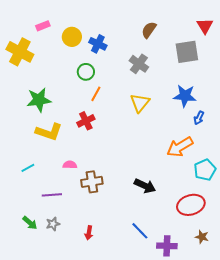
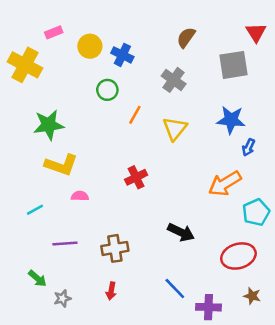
orange line: (96, 94) -> (135, 115), moved
red cross: (86, 121) -> (136, 177), moved
pink semicircle: (70, 165) -> (80, 196), moved
brown cross: (92, 182) -> (115, 248), moved
gray star: (53, 224) -> (62, 298), moved

